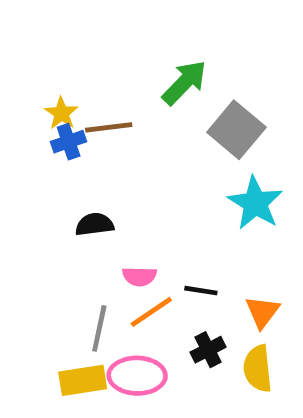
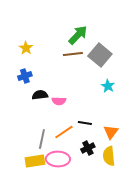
brown line: (109, 127) -> (73, 54), moved
blue cross: (69, 142) -> (25, 76), moved
cyan star: (255, 203) -> (108, 86), size x0.6
pink semicircle: (139, 276) -> (59, 101), moved

